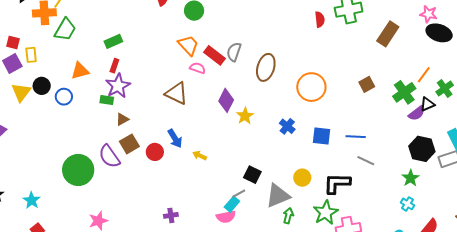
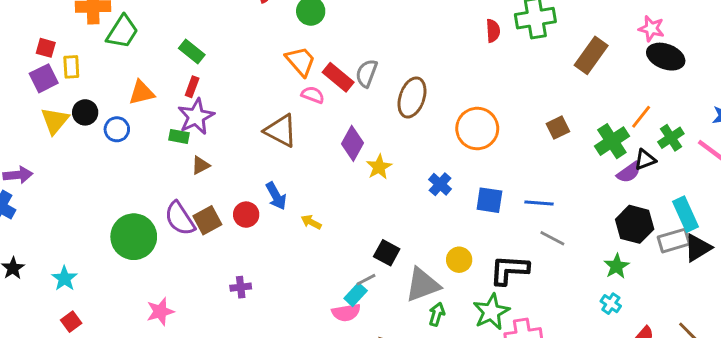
green rectangle: (113, 41) -> (192, 52), turned 60
brown square: (129, 144) -> (207, 220), moved
purple cross: (171, 215) -> (241, 287), moved

